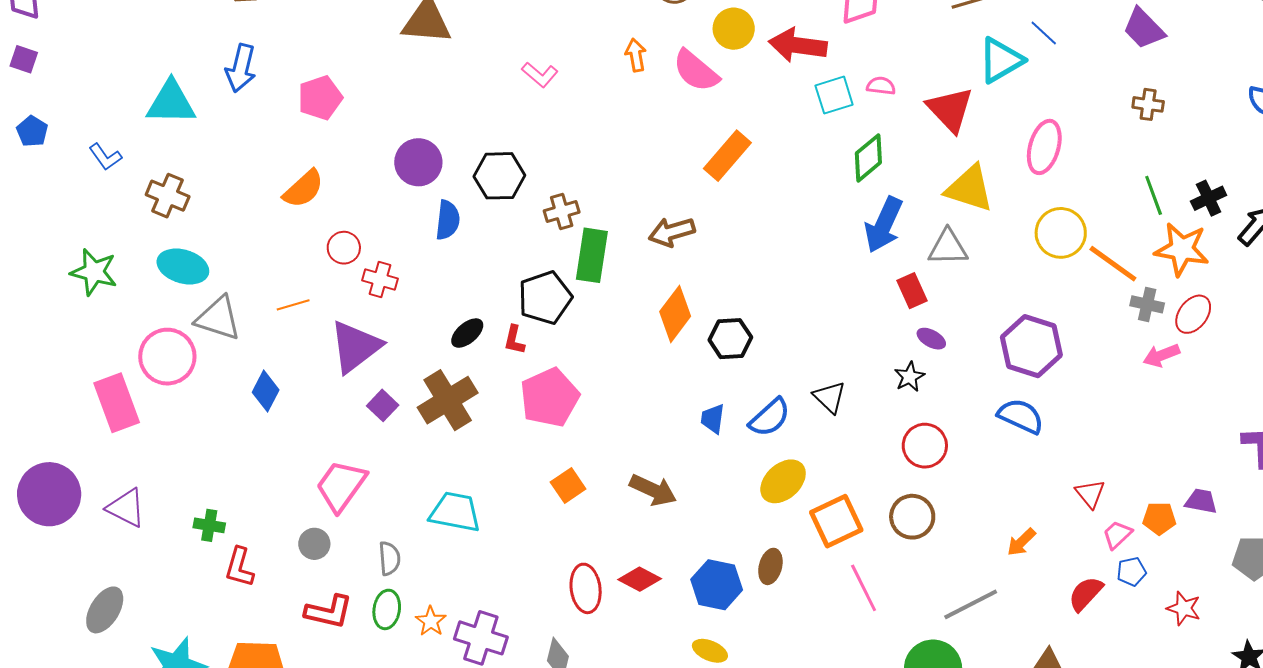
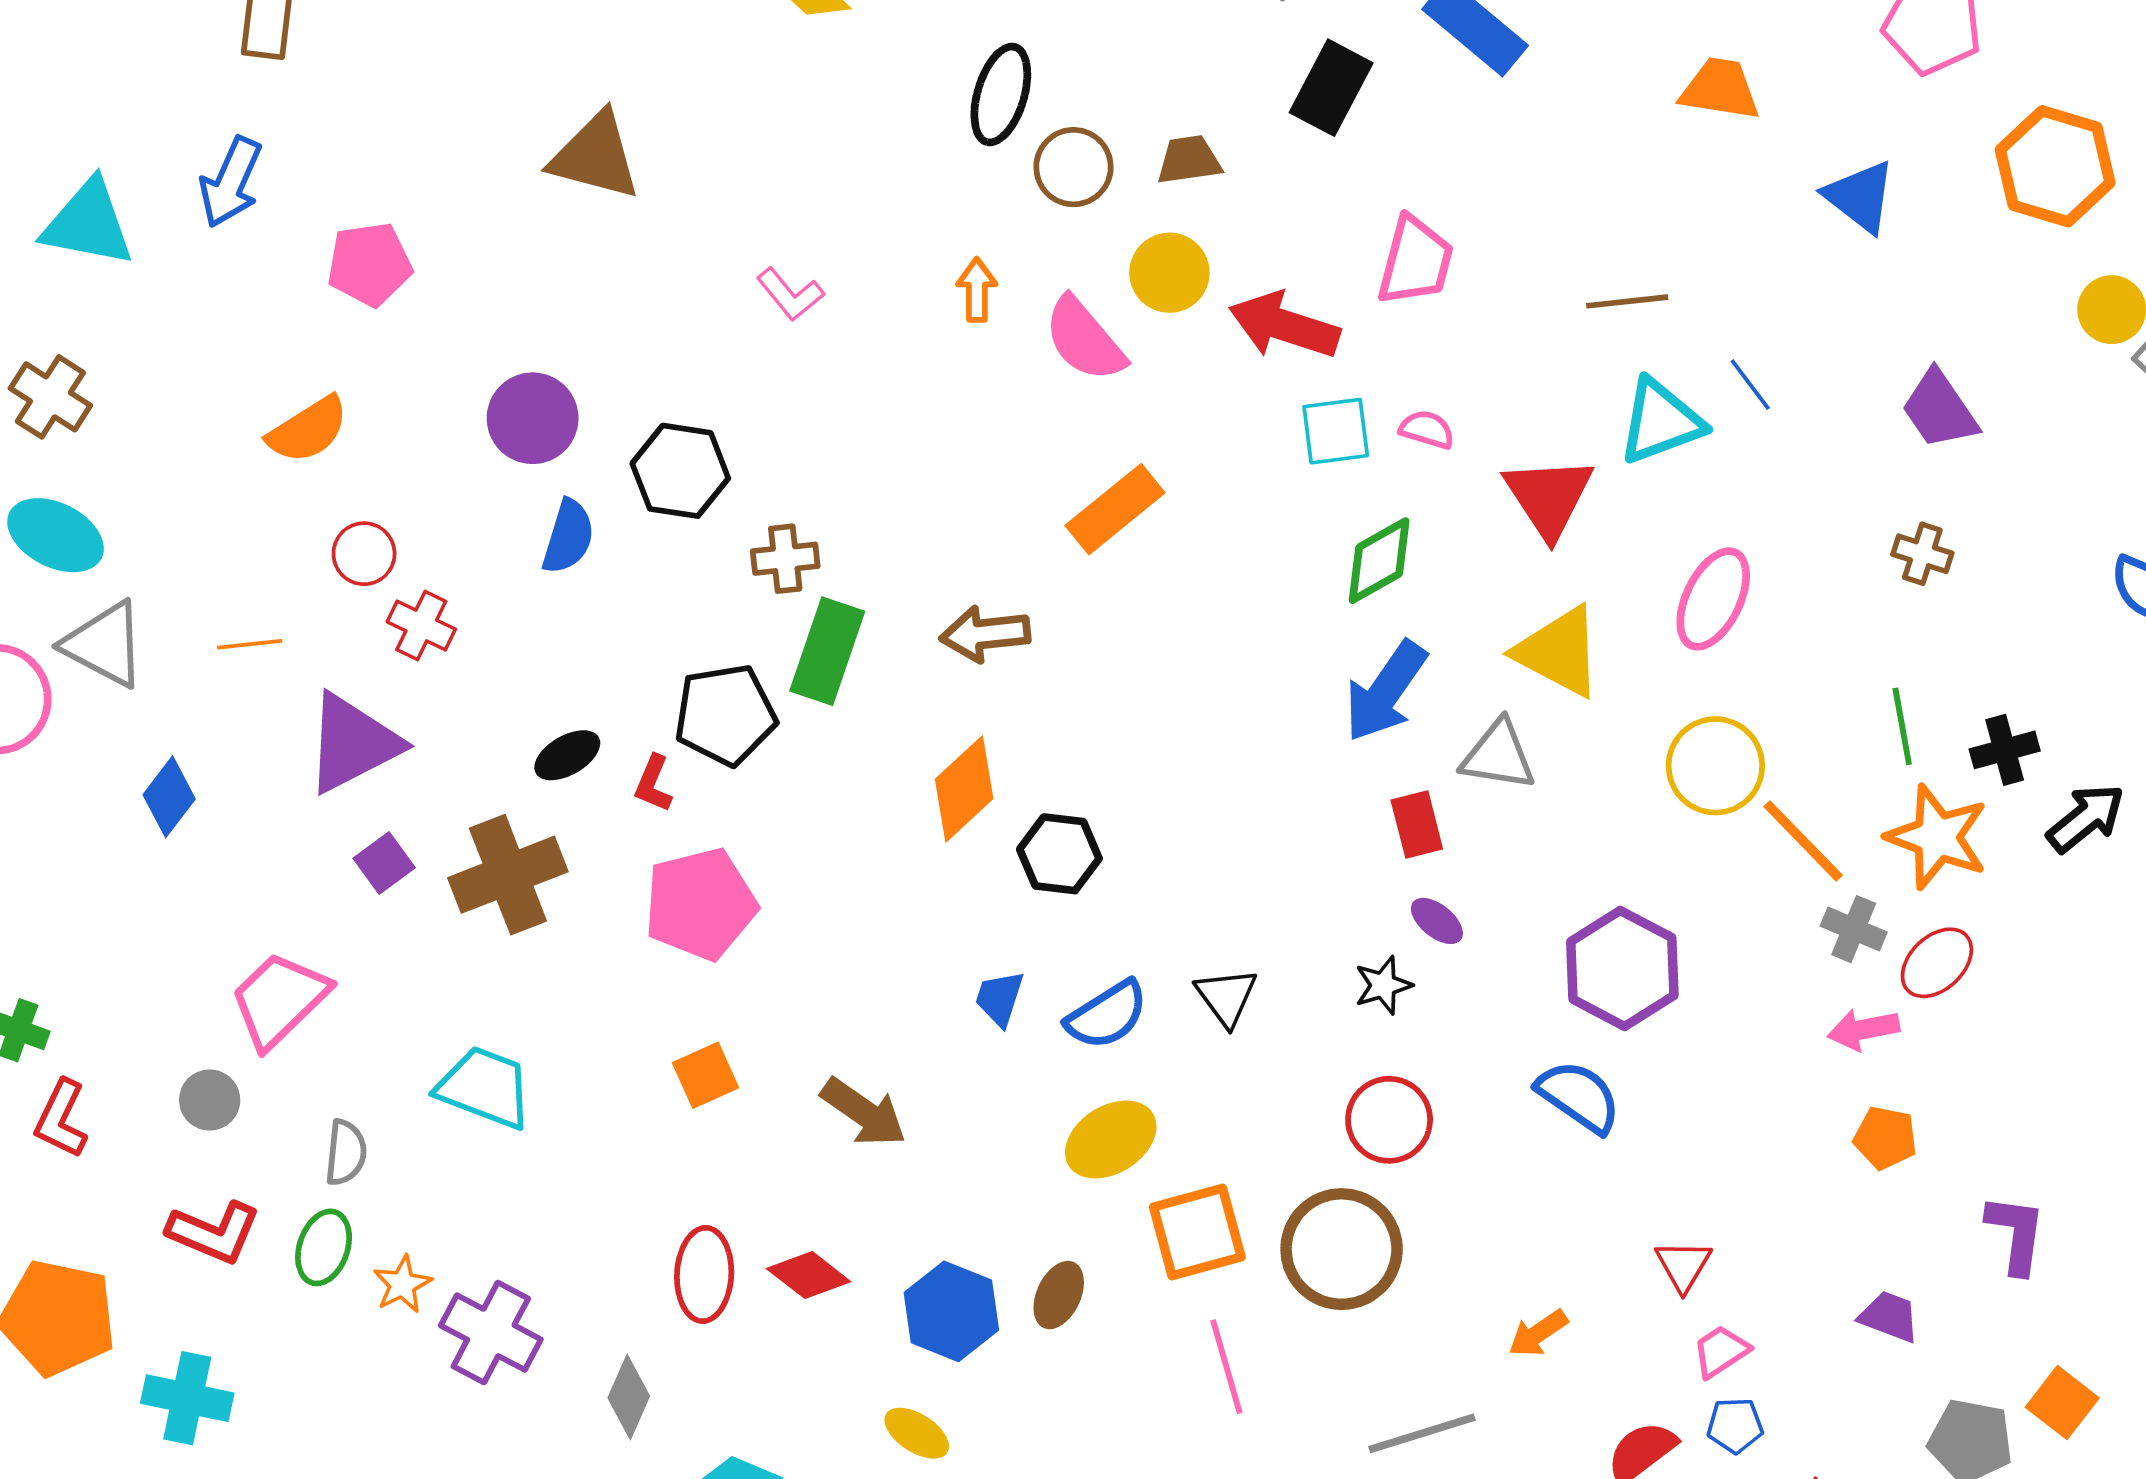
brown circle: (912, 517) -> (1342, 1249), size x1.4
orange pentagon: (1159, 518) -> (1885, 1138), moved

